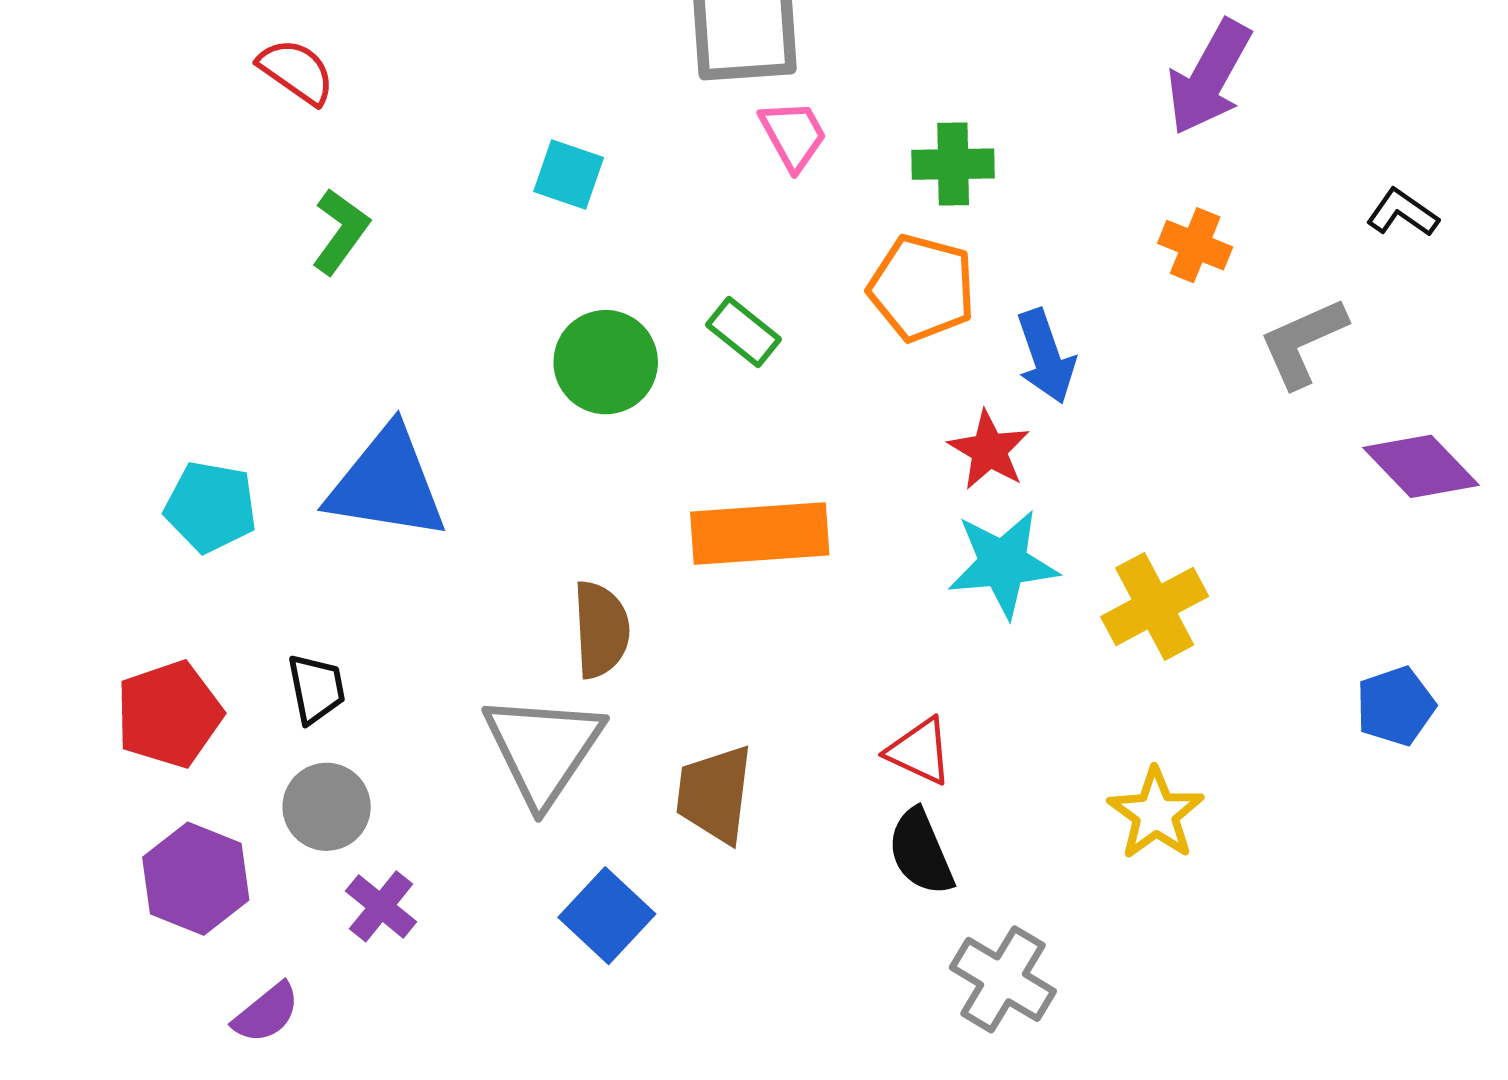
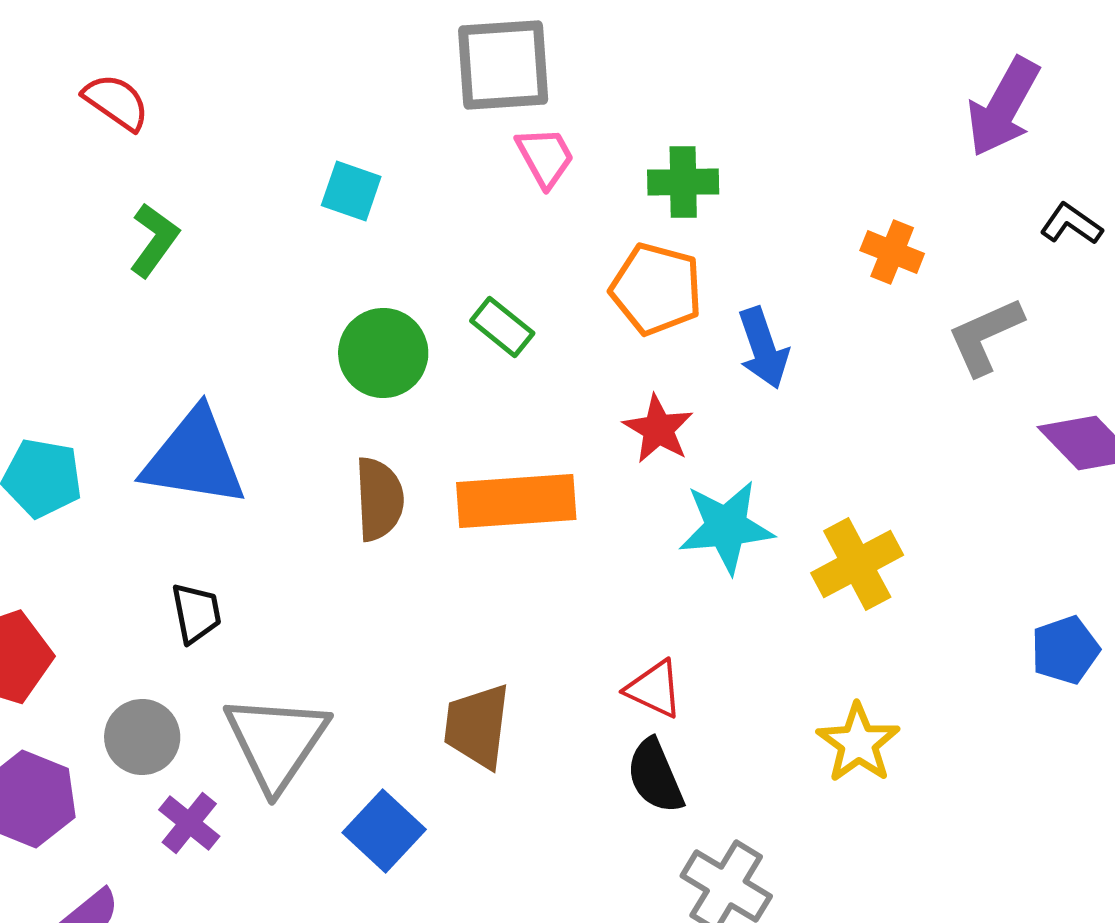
purple arrow: (1209, 77) -> (1003, 107), moved
red star: (989, 450) -> (658, 429), moved
brown semicircle: (601, 630) -> (379, 499), moved
black trapezoid: (316, 689) -> (196, 613), moved
gray triangle: (543, 749) -> (276, 742), moved

